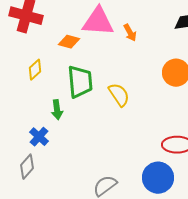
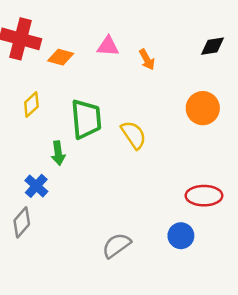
pink triangle: (98, 22) -> (108, 46), size x0.6
orange diamond: (69, 42) -> (61, 57), moved
blue circle: (158, 178) -> (181, 236), size x0.7

